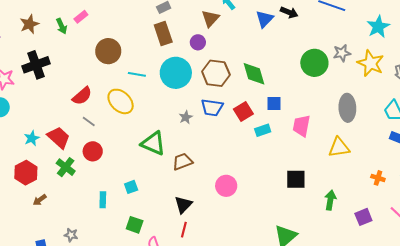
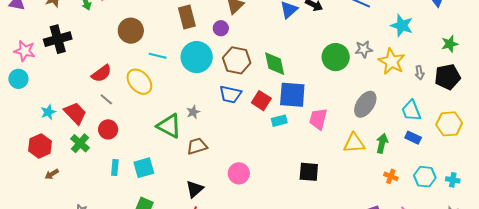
cyan star: (378, 27) -> (402, 26), turned -30
blue square: (274, 104) -> (292, 95), size x1.8
gray ellipse: (347, 108) -> (365, 104), turned 32
red square: (243, 112) -> (261, 101), turned -30
gray star: (186, 117) -> (193, 112), moved
cyan square: (131, 187) -> (144, 168), size x1.5
cyan rectangle: (103, 200) -> (115, 168), moved
green arrow: (330, 200) -> (382, 143), moved

